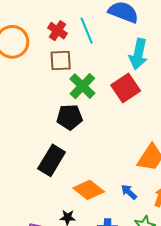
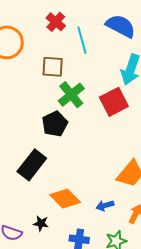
red cross: (58, 31) -> (56, 22), moved
black pentagon: (70, 117) -> (55, 124), turned -30
blue arrow: (129, 192) -> (105, 205), turned -66

